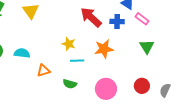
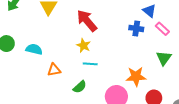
red arrow: (91, 17) -> (87, 21), moved
orange star: (104, 49) -> (136, 76), moved
green semicircle: (70, 84) -> (80, 87), turned -64

